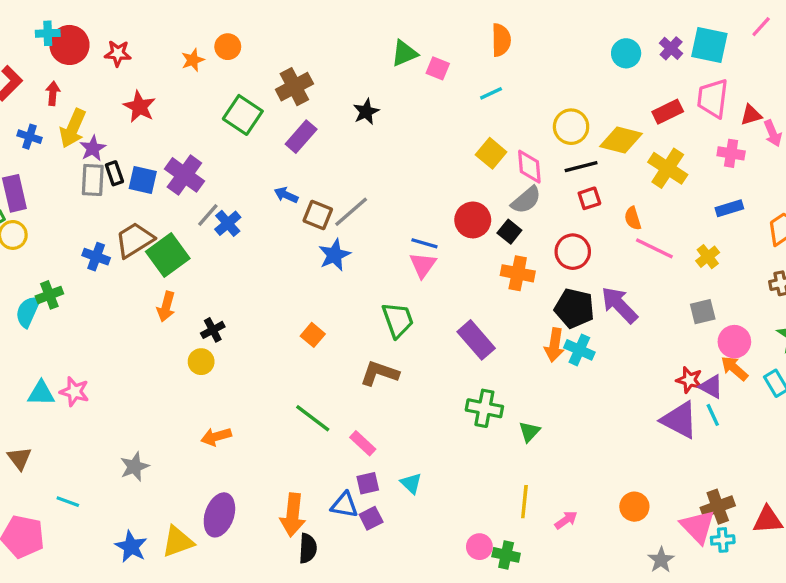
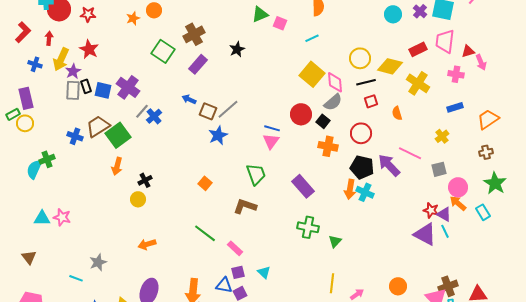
red star: (139, 107) -> (89, 49), moved
yellow square: (491, 153) -> (312, 74), size x1.4
pink line: (654, 248) -> (410, 153), moved
cyan line: (68, 502) -> (76, 278), moved

